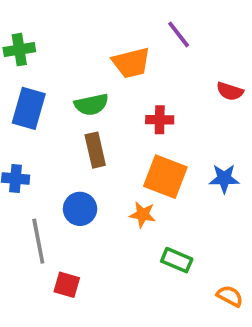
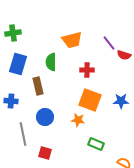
purple line: (179, 34) -> (109, 43), moved
green semicircle: (91, 105) -> (51, 62), turned 102
brown rectangle: (95, 150) -> (38, 86), moved
red square: (67, 285) -> (45, 153), moved

